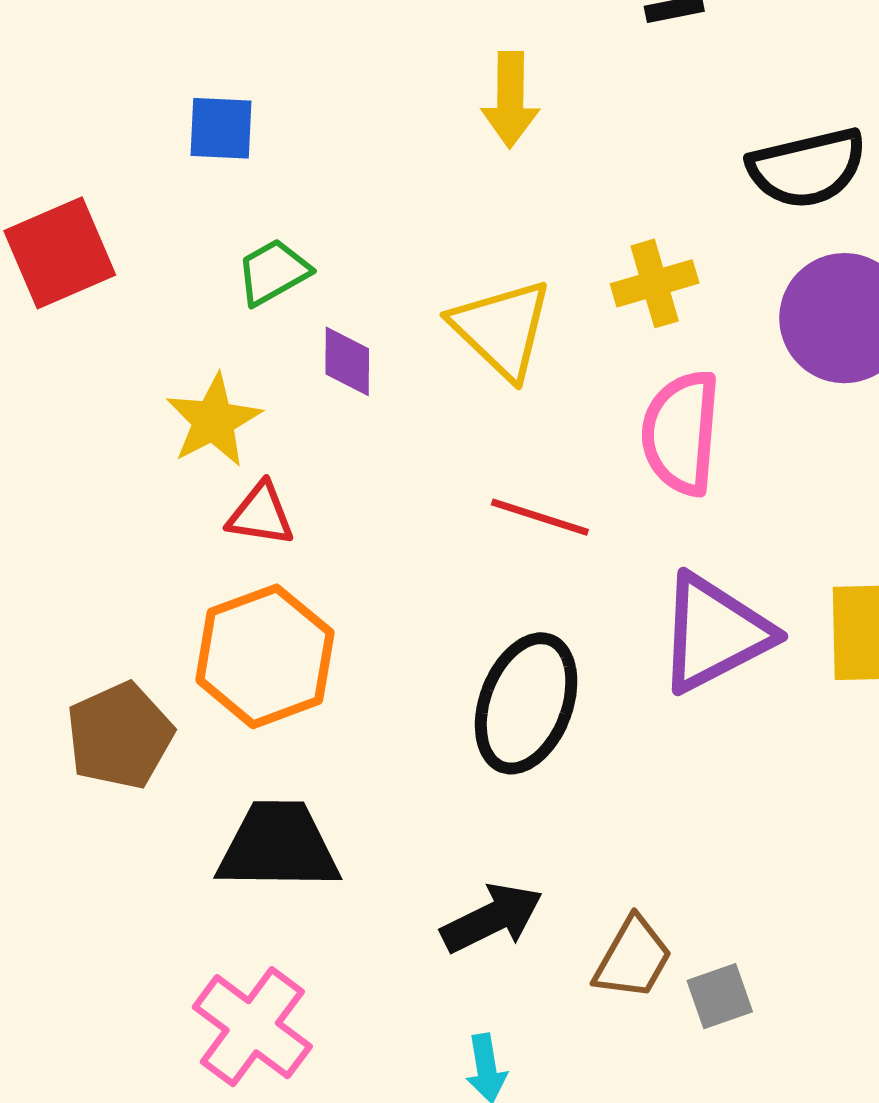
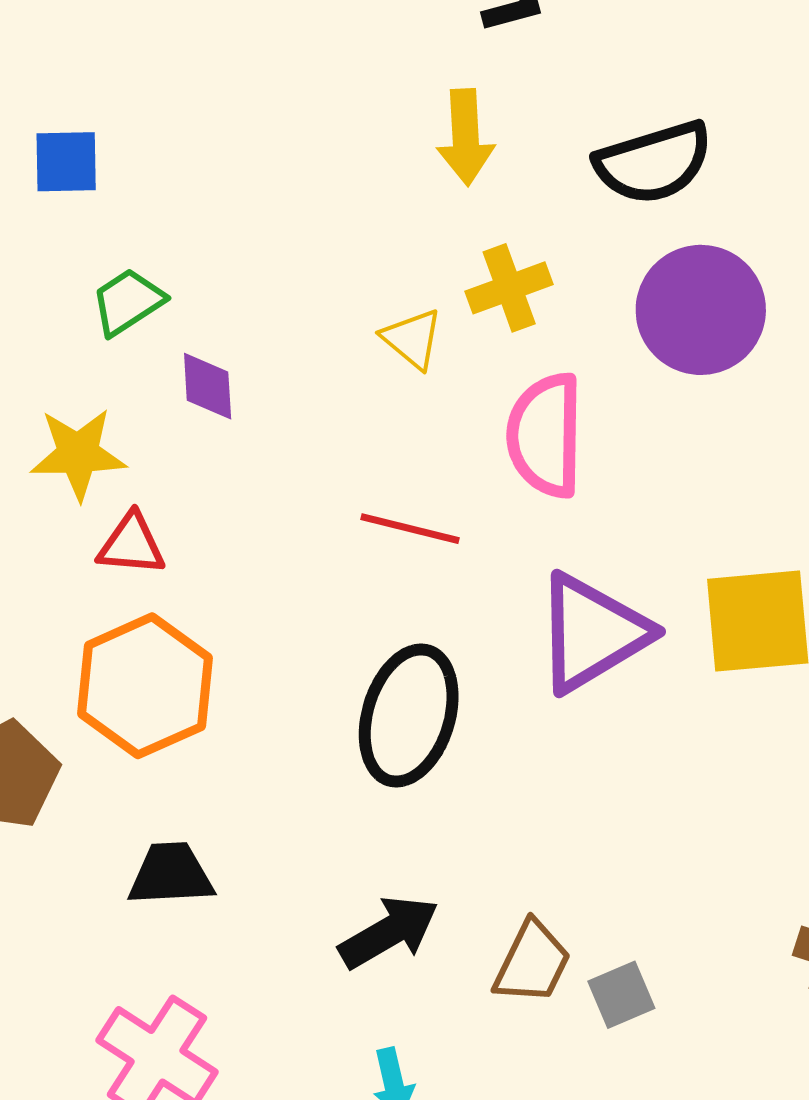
yellow arrow: (510, 100) -> (465, 137), moved
yellow triangle: (502, 329) -> (412, 339), moved, size x0.6
yellow star: (214, 420) -> (78, 454), turned 30
black trapezoid: (278, 846) -> (171, 874), size x0.7

